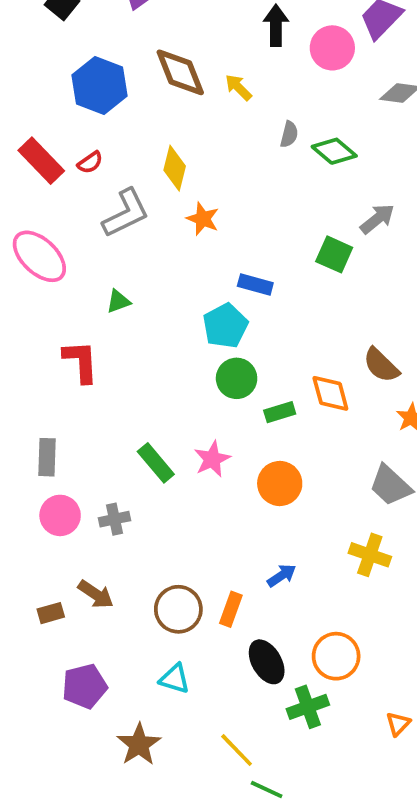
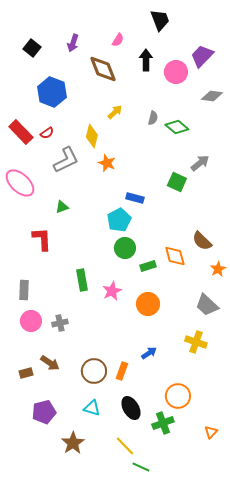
brown diamond: (180, 72) -> (103, 69), moved
yellow arrow: (238, 87) -> (115, 112), moved, turned 91
green rectangle: (156, 463) -> (82, 280), moved, turned 30
black ellipse: (267, 662) -> (131, 408), moved

